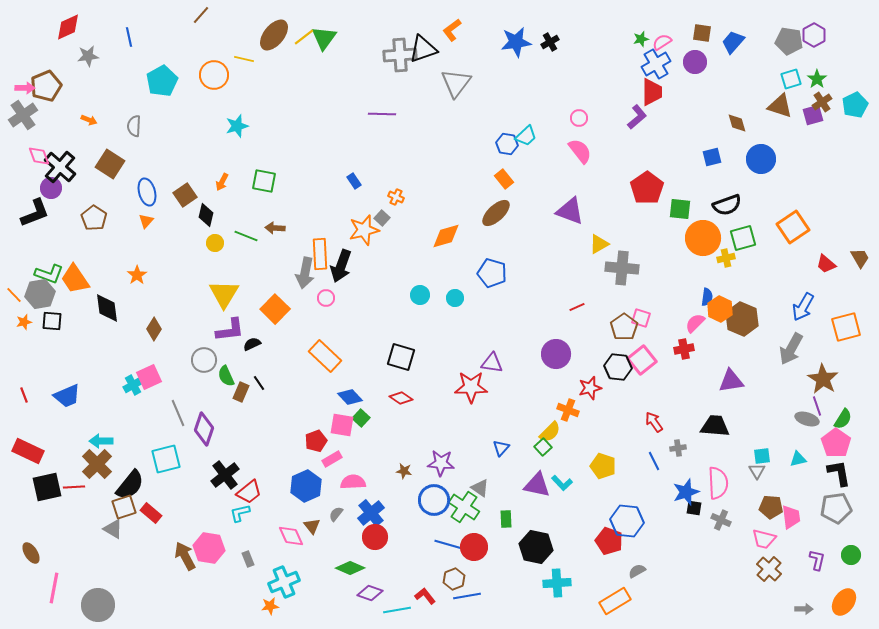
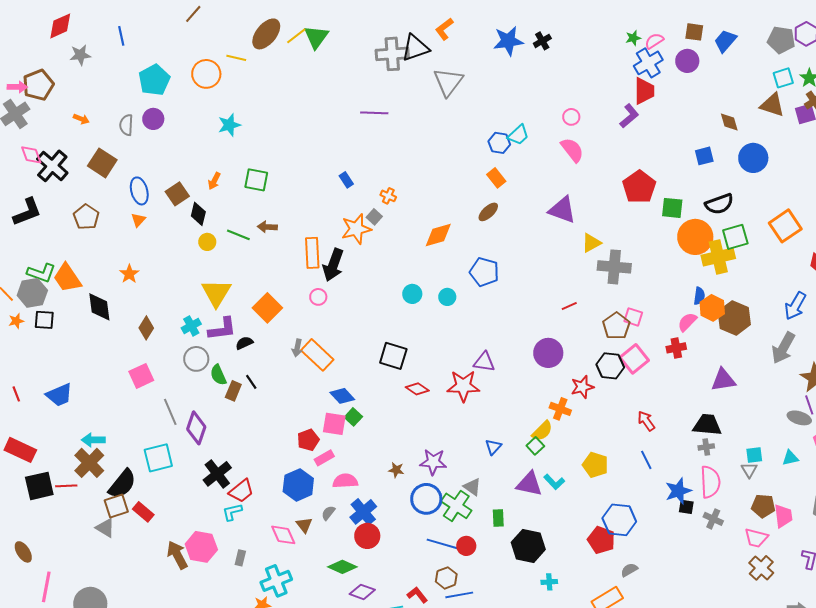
purple circle: (51, 188) -> (153, 119), moved
brown ellipse: (496, 213) -> (488, 212), size x0.7
yellow cross: (726, 258) -> (718, 257), size x1.8
gray arrow: (305, 273) -> (297, 348), moved, size x0.6
cyan cross: (133, 385) -> (191, 326), moved
red diamond: (401, 398) -> (417, 389), moved
gray cross: (678, 448) -> (706, 447), moved
red circle: (474, 547) -> (466, 546), size x0.7
gray rectangle: (248, 559) -> (240, 558), turned 35
cyan cross: (557, 583) -> (549, 582), size x0.6

